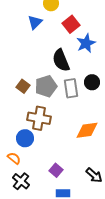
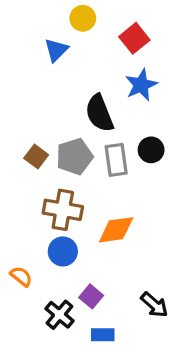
red square: (71, 24) -> (134, 38), moved
orange diamond: (87, 130) -> (116, 230), moved
blue circle: (25, 138) -> (63, 251), moved
black cross: (21, 181) -> (59, 315), moved

